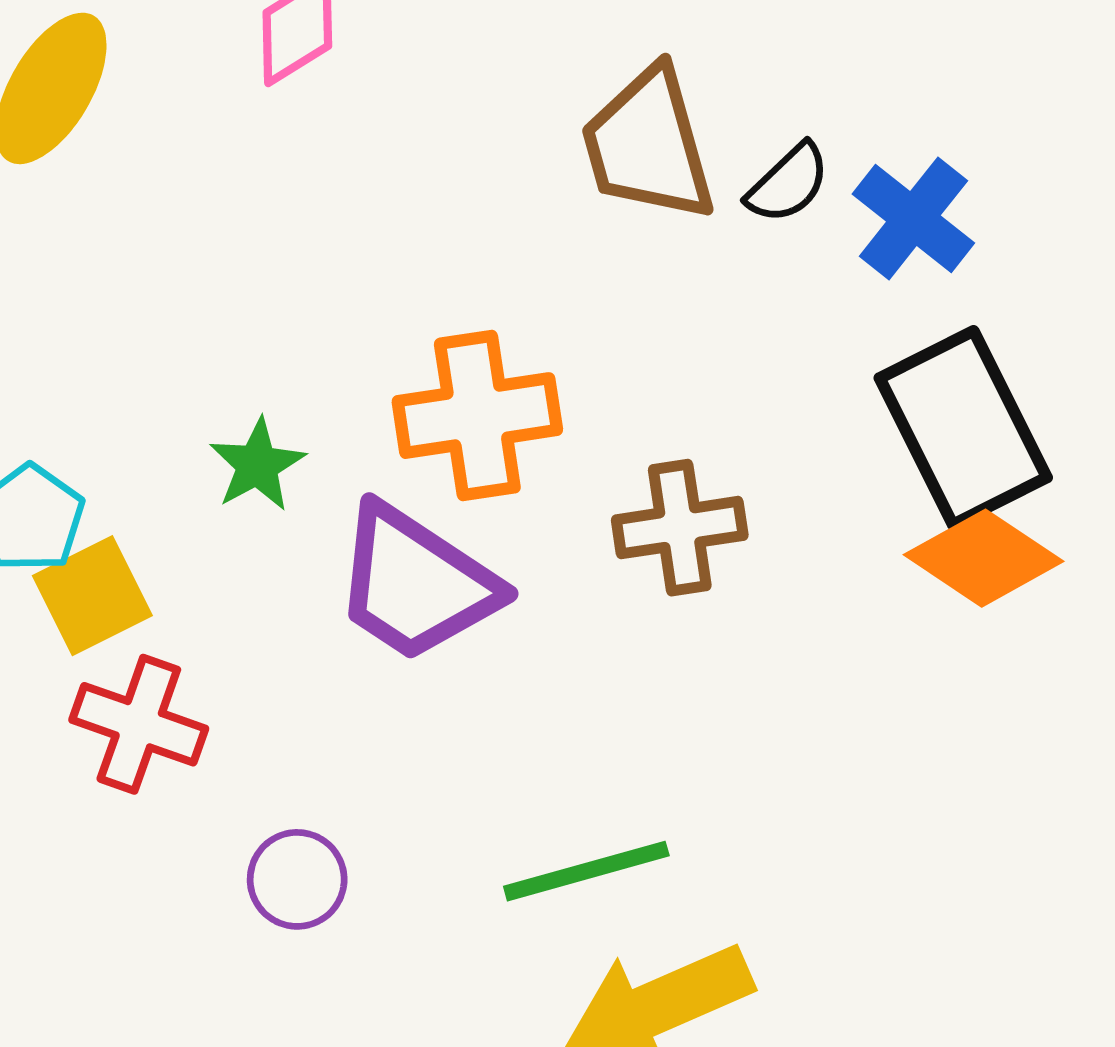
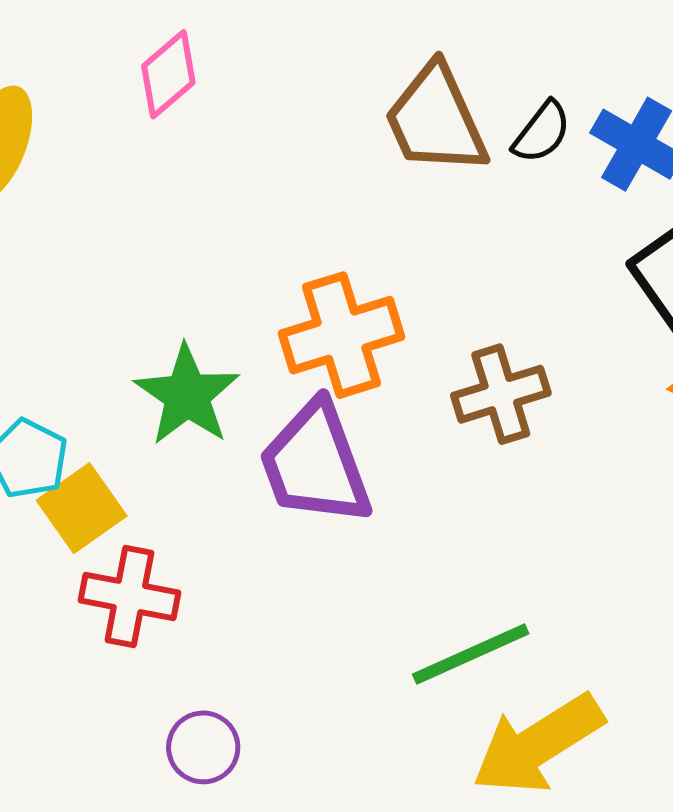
green star: (257, 465) -> (187, 395), size x1.5
purple trapezoid: (416, 583) -> (315, 464), turned 45
purple circle: (297, 879) -> (203, 747), moved

